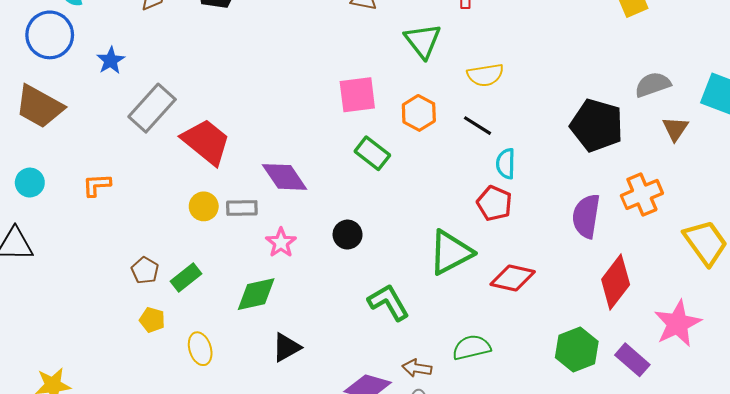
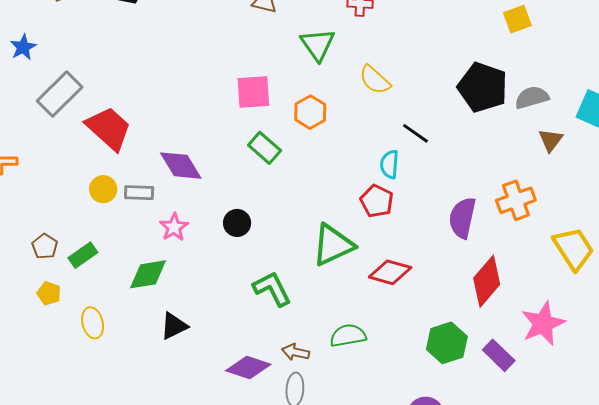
yellow semicircle: (485, 75) -> (375, 80), turned 48
black pentagon: (597, 125) -> (483, 87), moved
black line: (478, 126) -> (415, 133), moved

